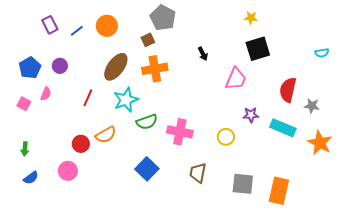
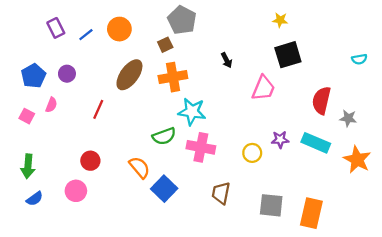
cyan star: (126, 100) -> (192, 112), moved, turned 30
purple star: (251, 115) -> (280, 140), moved
orange semicircle: (106, 135) -> (139, 167), moved, turned -100
green arrow: (25, 149) -> (28, 166), size x1.5

